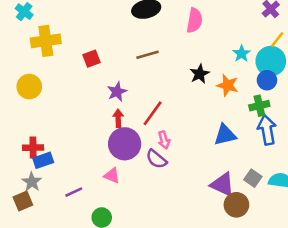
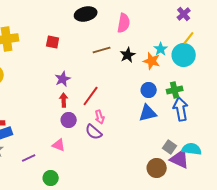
brown line: (147, 55) -> (102, 50), moved
red square: (92, 59) -> (53, 42), moved, turned 32
black star: (200, 74) -> (128, 55), moved
blue circle: (267, 80) -> (149, 90), moved
orange star: (228, 85) -> (152, 61), moved
purple circle: (125, 144) -> (69, 120), size x0.6
purple triangle: (222, 184) -> (180, 159), moved

